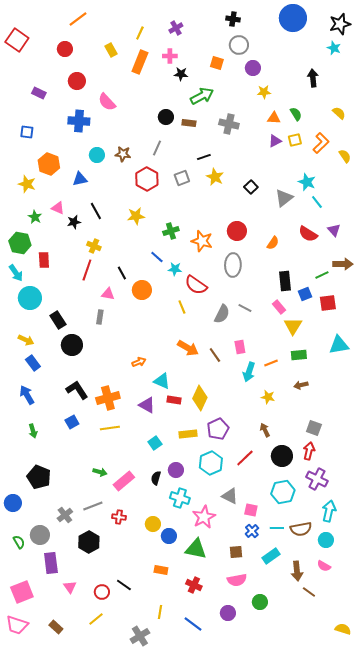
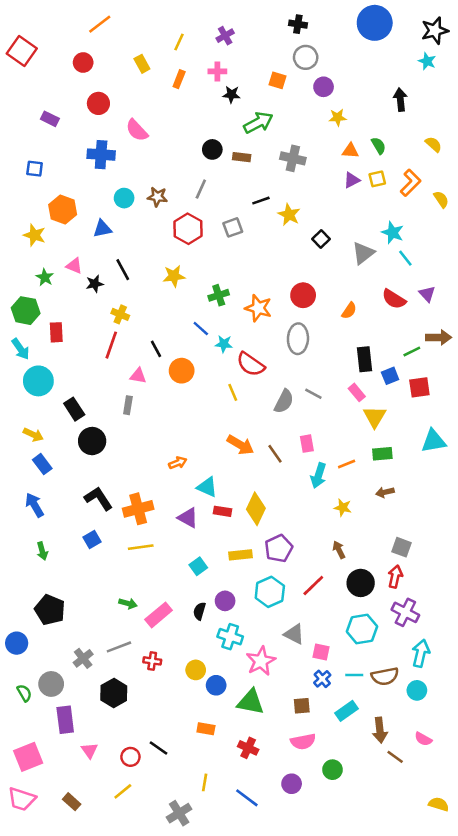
orange rectangle: (140, 62) -> (179, 79), size x0.6
yellow star: (215, 177) -> (289, 215), moved
pink semicircle: (324, 566) -> (423, 739), moved

